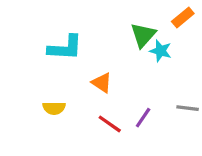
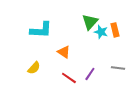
orange rectangle: (183, 17) -> (115, 30), moved, turned -64
yellow semicircle: (54, 108) -> (34, 68), turned -48

